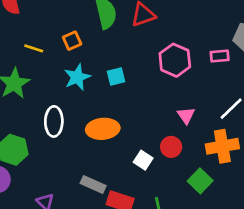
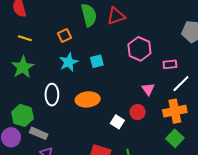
yellow line: (34, 48) -> (25, 38), moved
pink rectangle: (220, 56) -> (170, 64), moved
green square: (200, 181) -> (175, 138), moved
gray rectangle: (93, 184) -> (39, 133), moved

